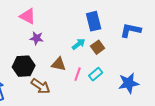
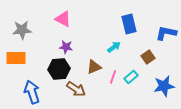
purple star: (37, 38) -> (66, 47), moved
brown square: (98, 47) -> (148, 57), moved
brown triangle: (59, 64) -> (94, 67), turned -35

